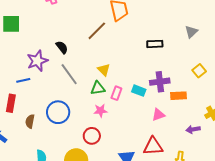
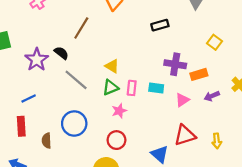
brown line: (97, 31) -> (81, 28), moved
purple star: (37, 61) -> (37, 60), moved
purple cross: (160, 82) -> (175, 64), turned 30
cyan rectangle: (139, 91) -> (156, 88), moved
purple arrow: (193, 129) -> (212, 96), moved

